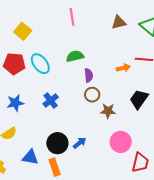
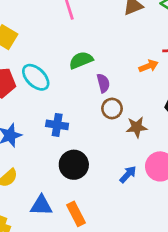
blue cross: (51, 101) -> (57, 125), turned -35
black circle: (57, 143) -> (74, 165), moved
blue arrow: (80, 143) -> (128, 174), moved

